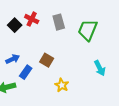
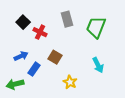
red cross: (32, 19) -> (40, 32), moved
cyan arrow: (100, 68) -> (98, 65), moved

